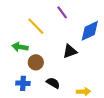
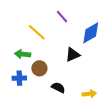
blue cross: (23, 83) -> (19, 78), moved

